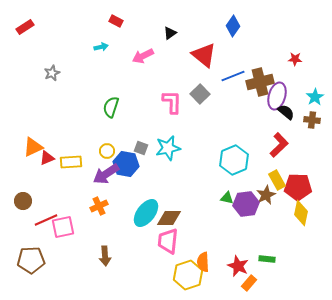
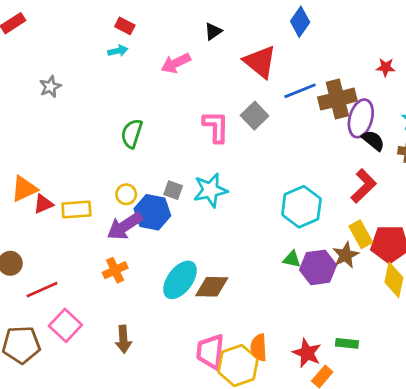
red rectangle: (116, 21) -> (125, 26), moved
pink square: (63, 227) -> (65, 325), moved, turned -35
pink trapezoid: (168, 241) -> (210, 352), moved

